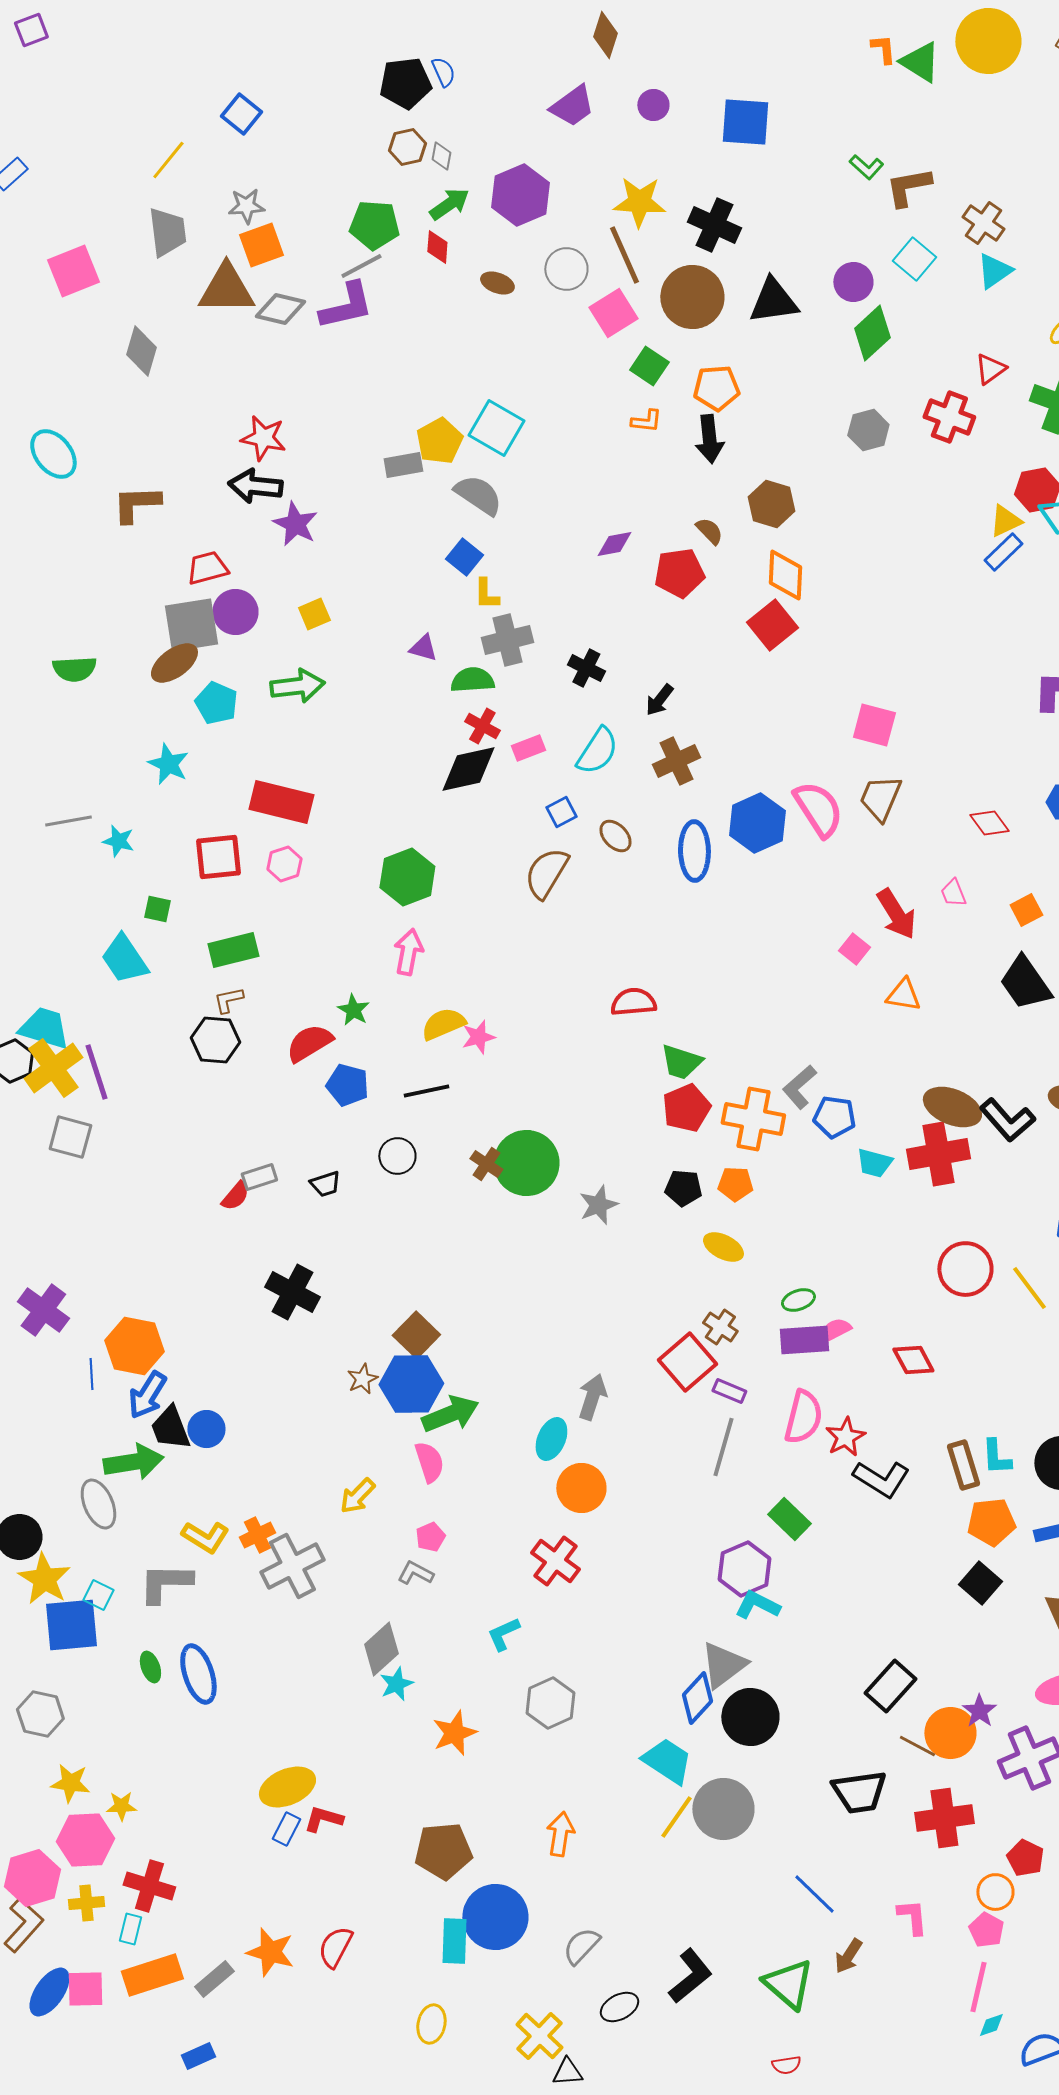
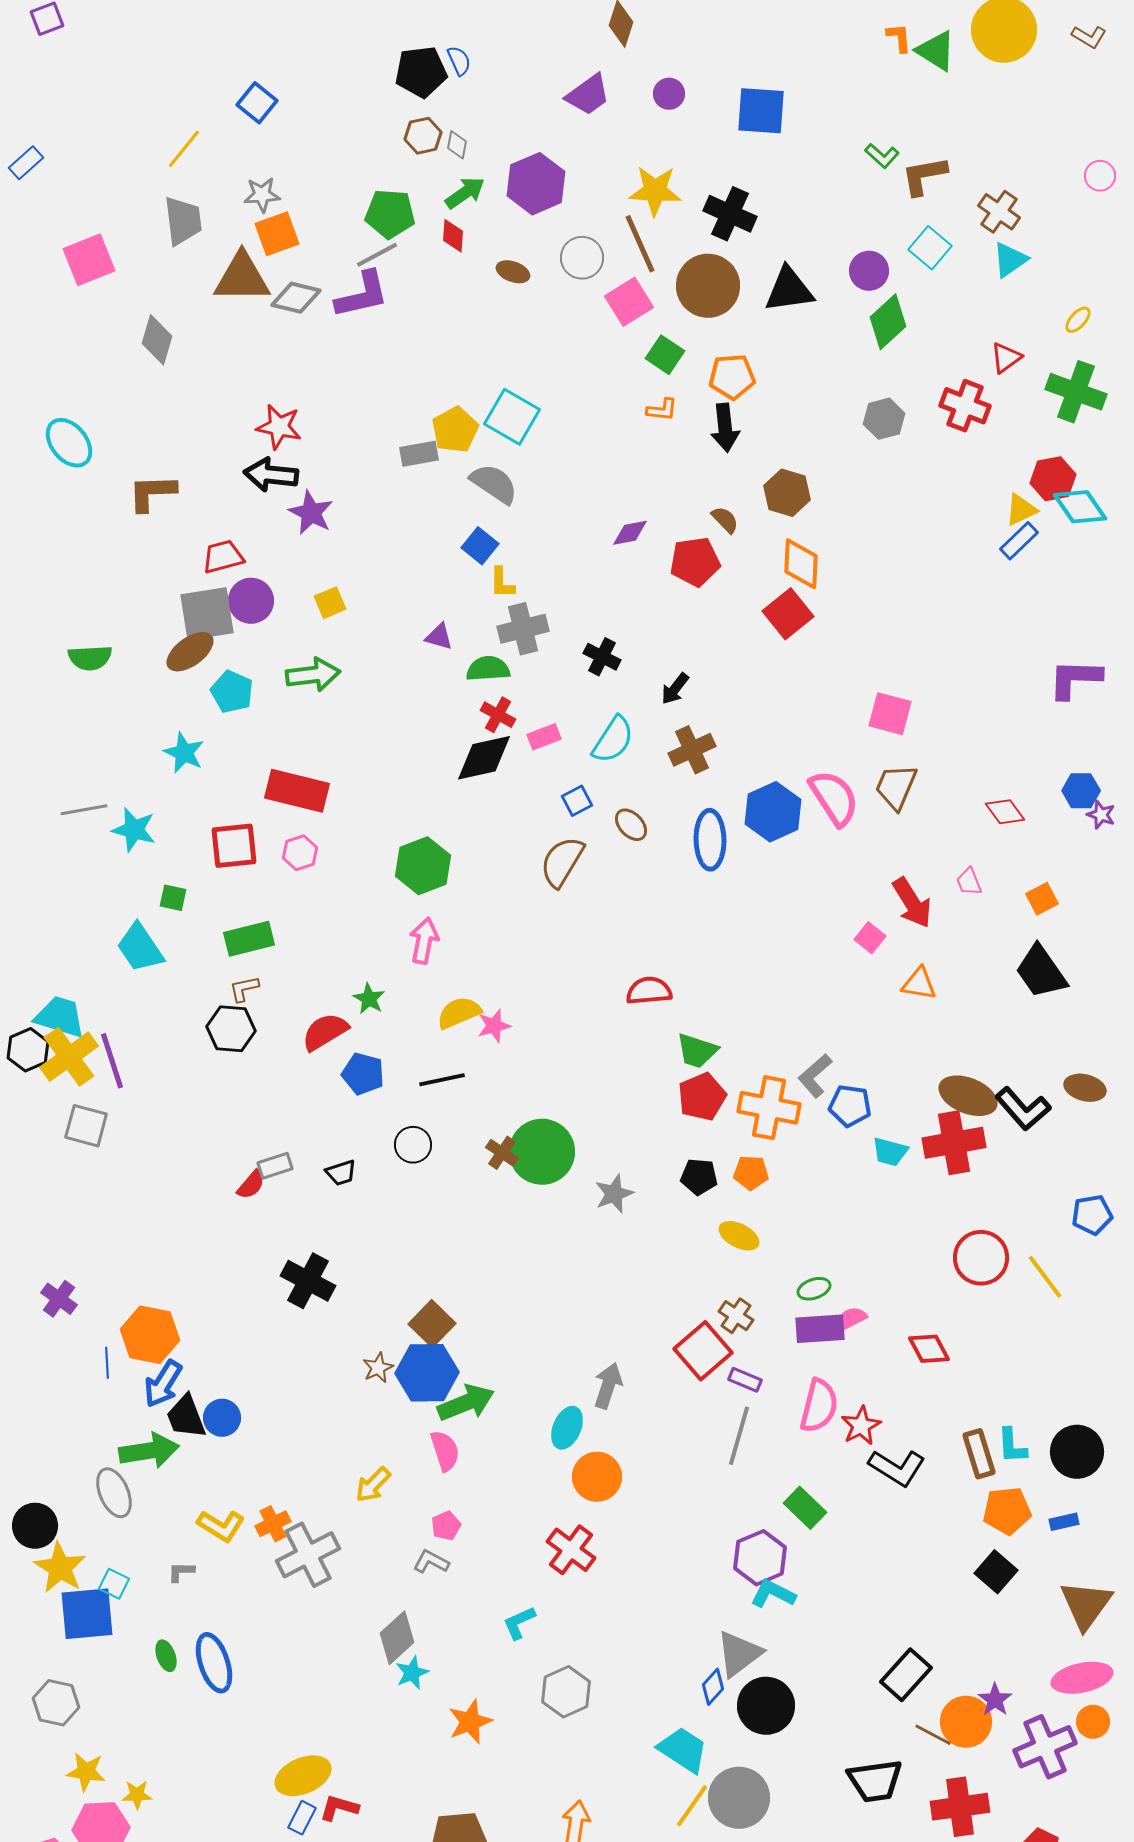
cyan star: (118, 841) -> (134, 830), size x1.4
purple cross: (43, 1310) -> (59, 1299), size x0.7
gray L-shape: (165, 1583) -> (181, 1572), size x0.5
blue diamond: (697, 1698) -> (713, 1687), size x0.7

